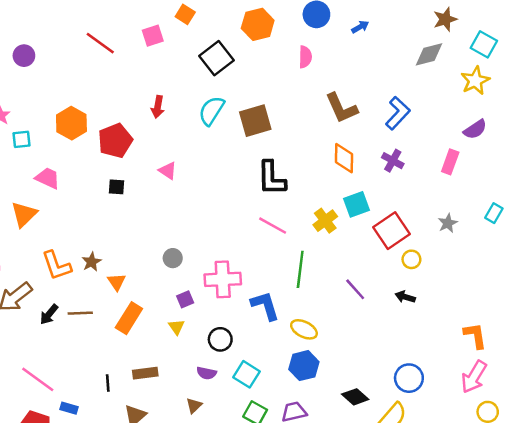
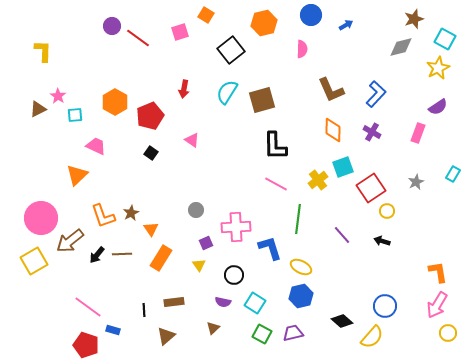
purple circle: (24, 56) -> (112, 26), moved
black square: (116, 187) -> (151, 153), turned 32

